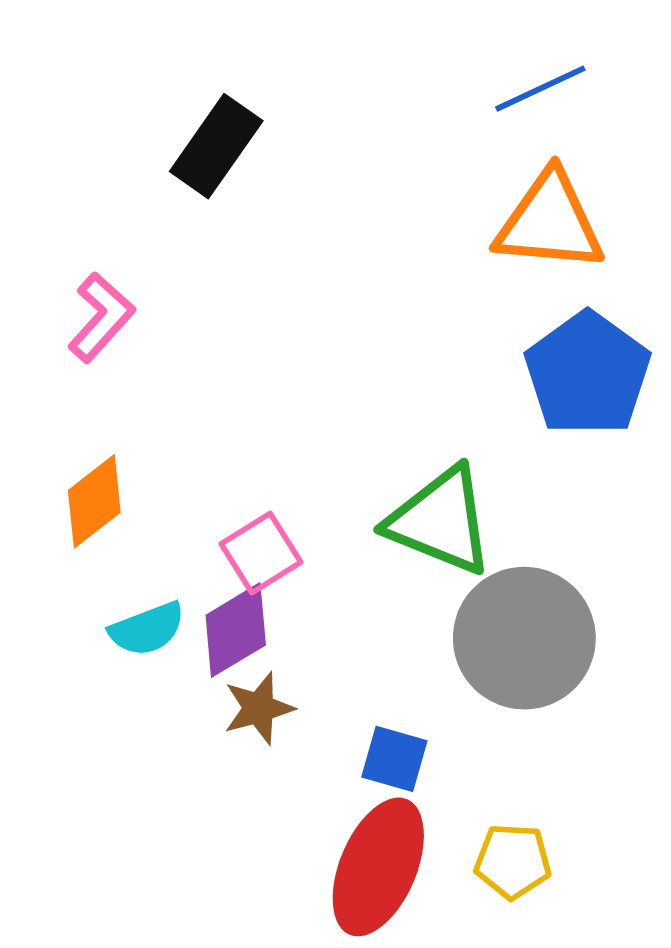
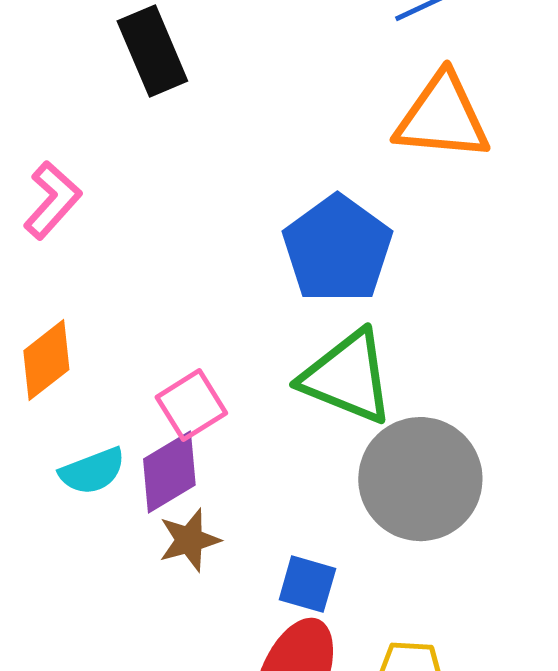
black rectangle: (216, 146) -> (152, 51), turned -58
blue pentagon: (588, 374) -> (337, 249), moved

